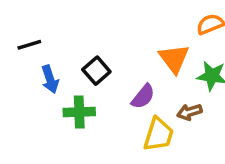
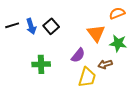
black square: (96, 71) -> (51, 26), moved
blue arrow: (50, 79) -> (31, 26), moved

